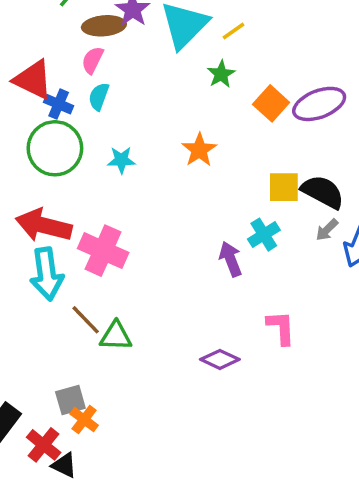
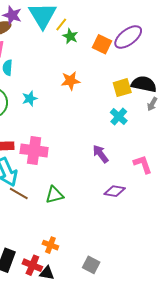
yellow line: (234, 31) -> (61, 25), moved
orange star: (199, 150) -> (70, 81), turned -30
purple arrow: (231, 259) -> (100, 154), moved
brown line: (86, 320) -> (19, 193), moved
gray square: (70, 400) -> (91, 265), moved, turned -30

